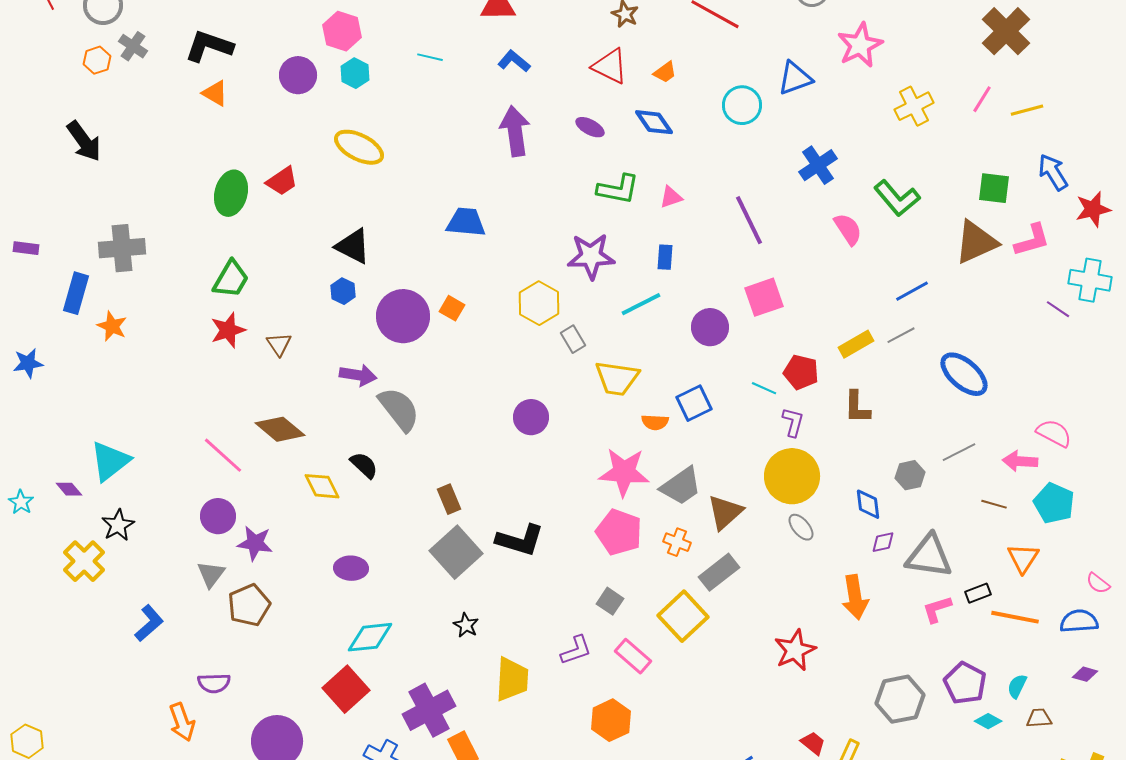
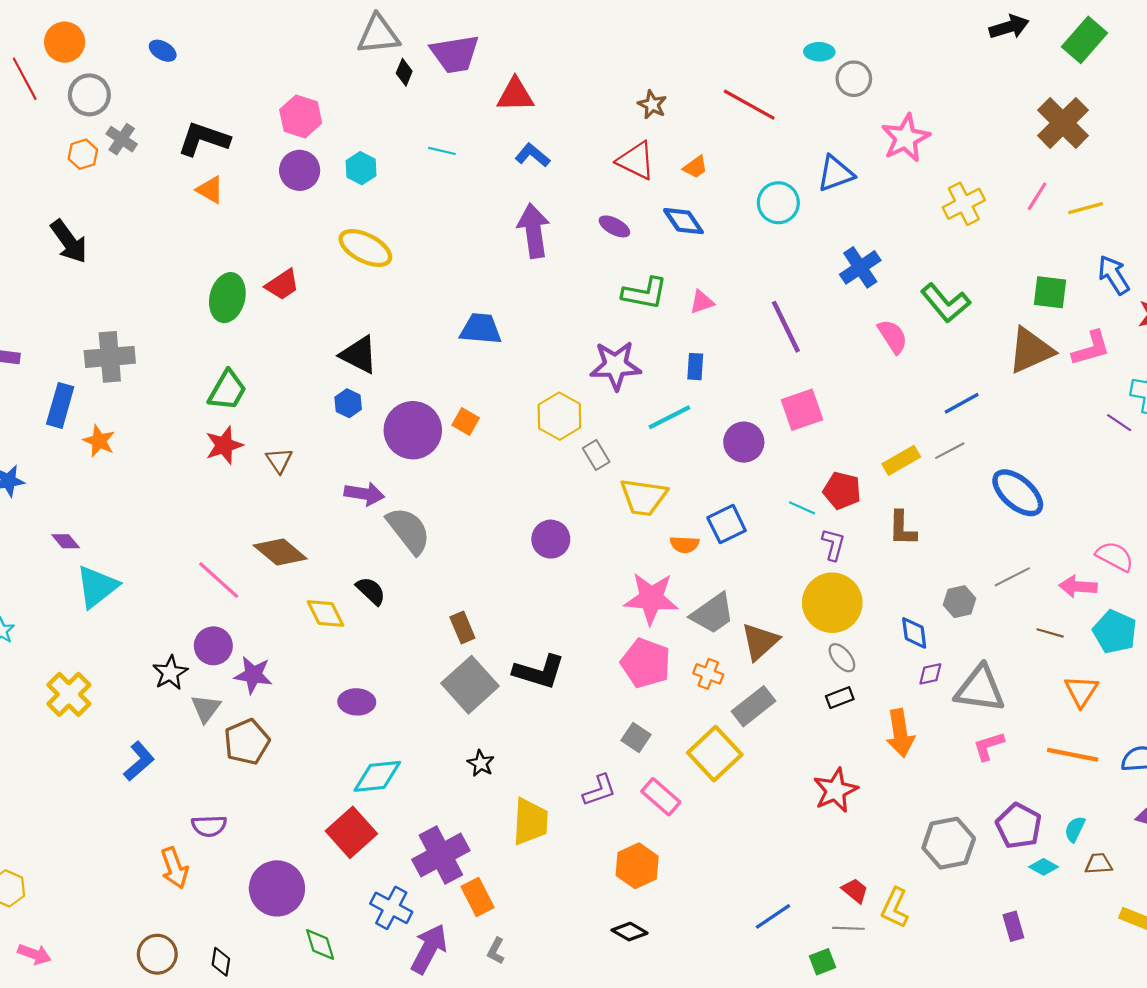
pink hexagon: (342, 31) -> (301, 116), moved
purple diamond: (69, 489) -> (66, 541), moved
black star: (118, 525) -> (170, 673), moved
black rectangle: (978, 593) -> (840, 698), moved

